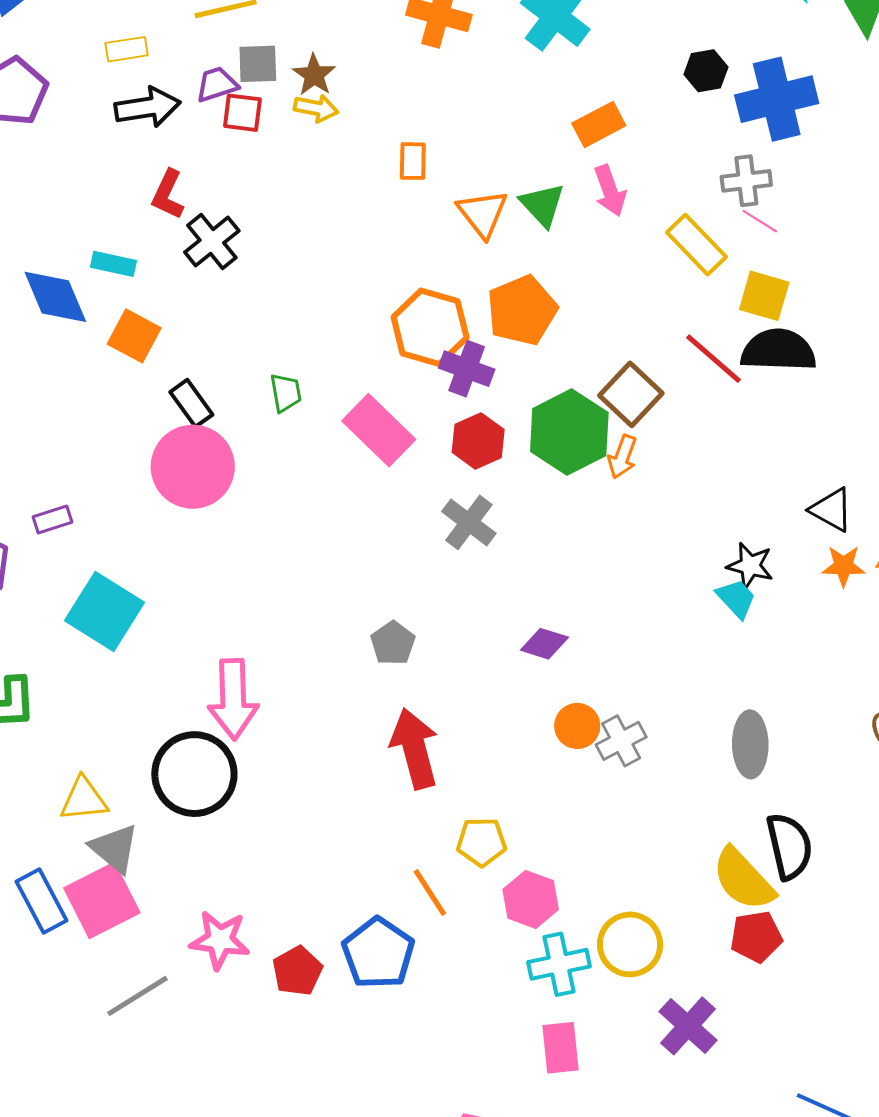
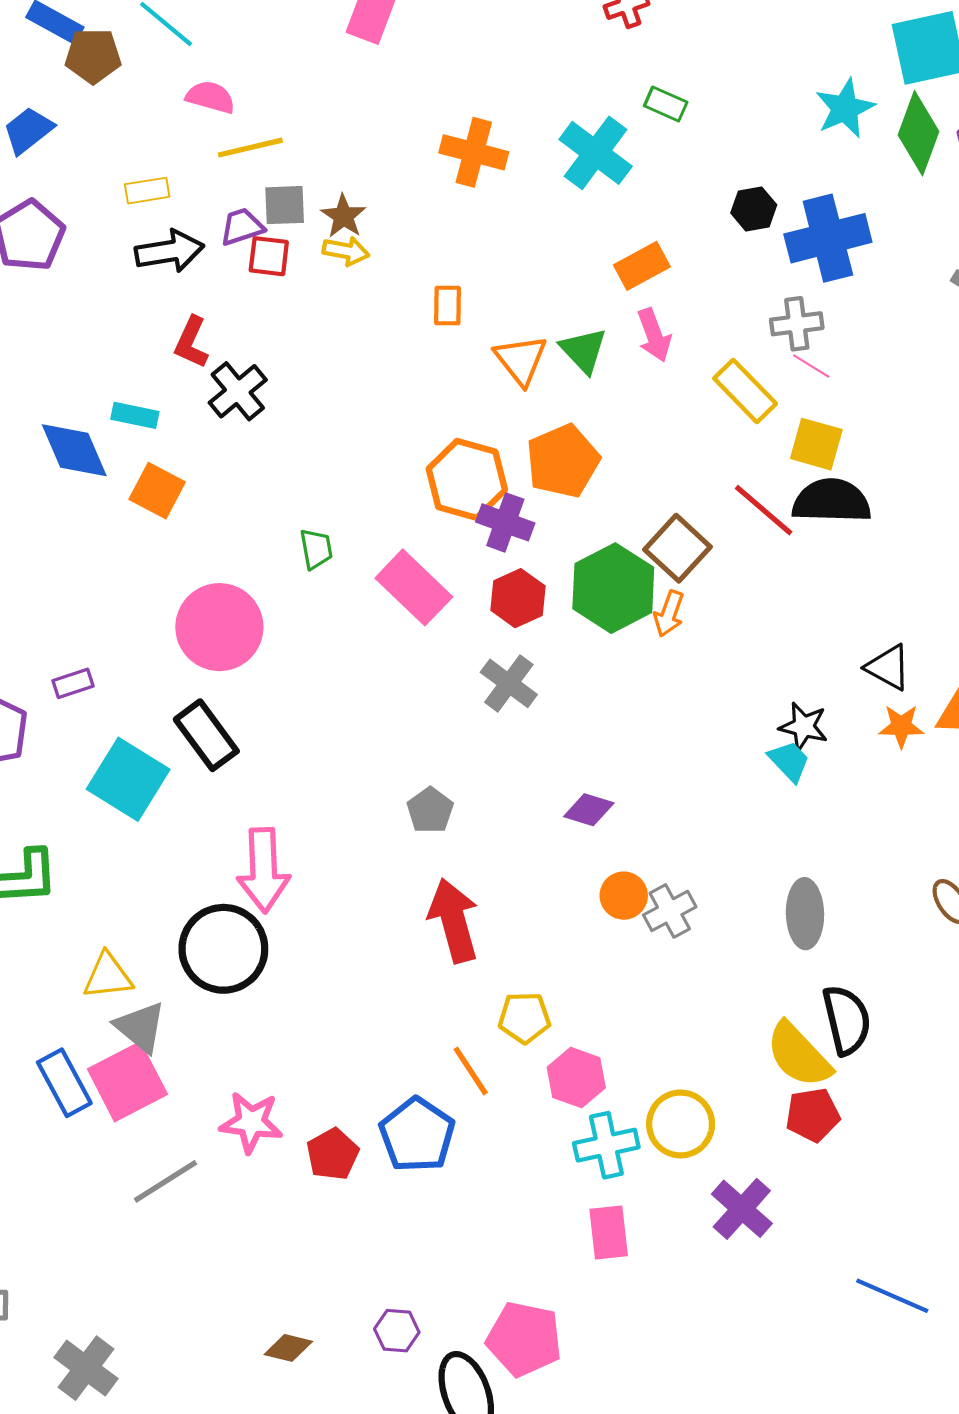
black rectangle: (191, 403) -> (206, 735), moved, size x1.4

